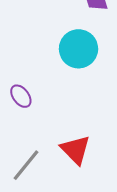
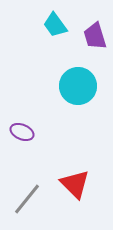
purple ellipse: (21, 96) -> (22, 132), turned -30

